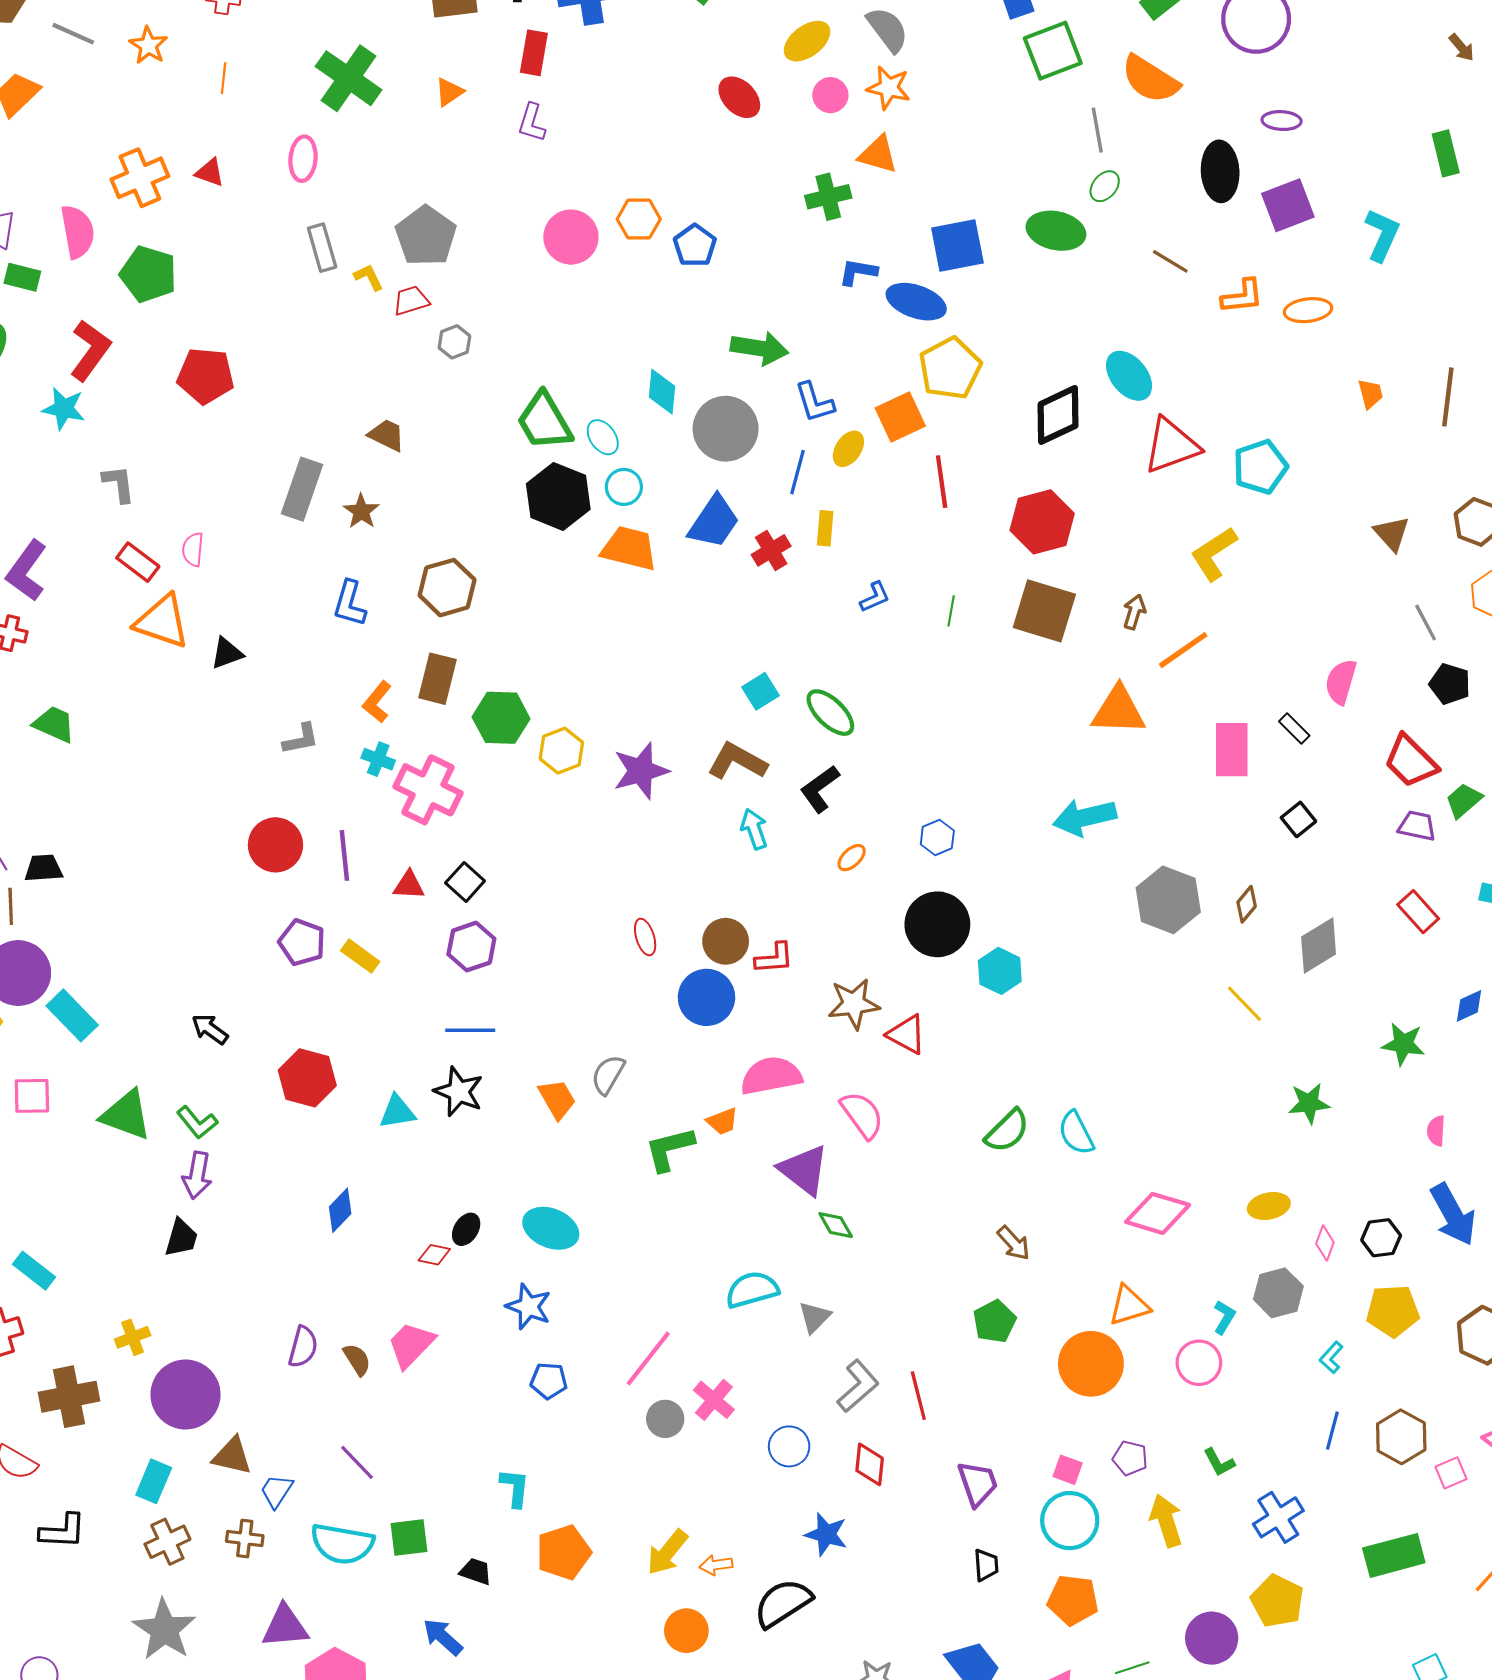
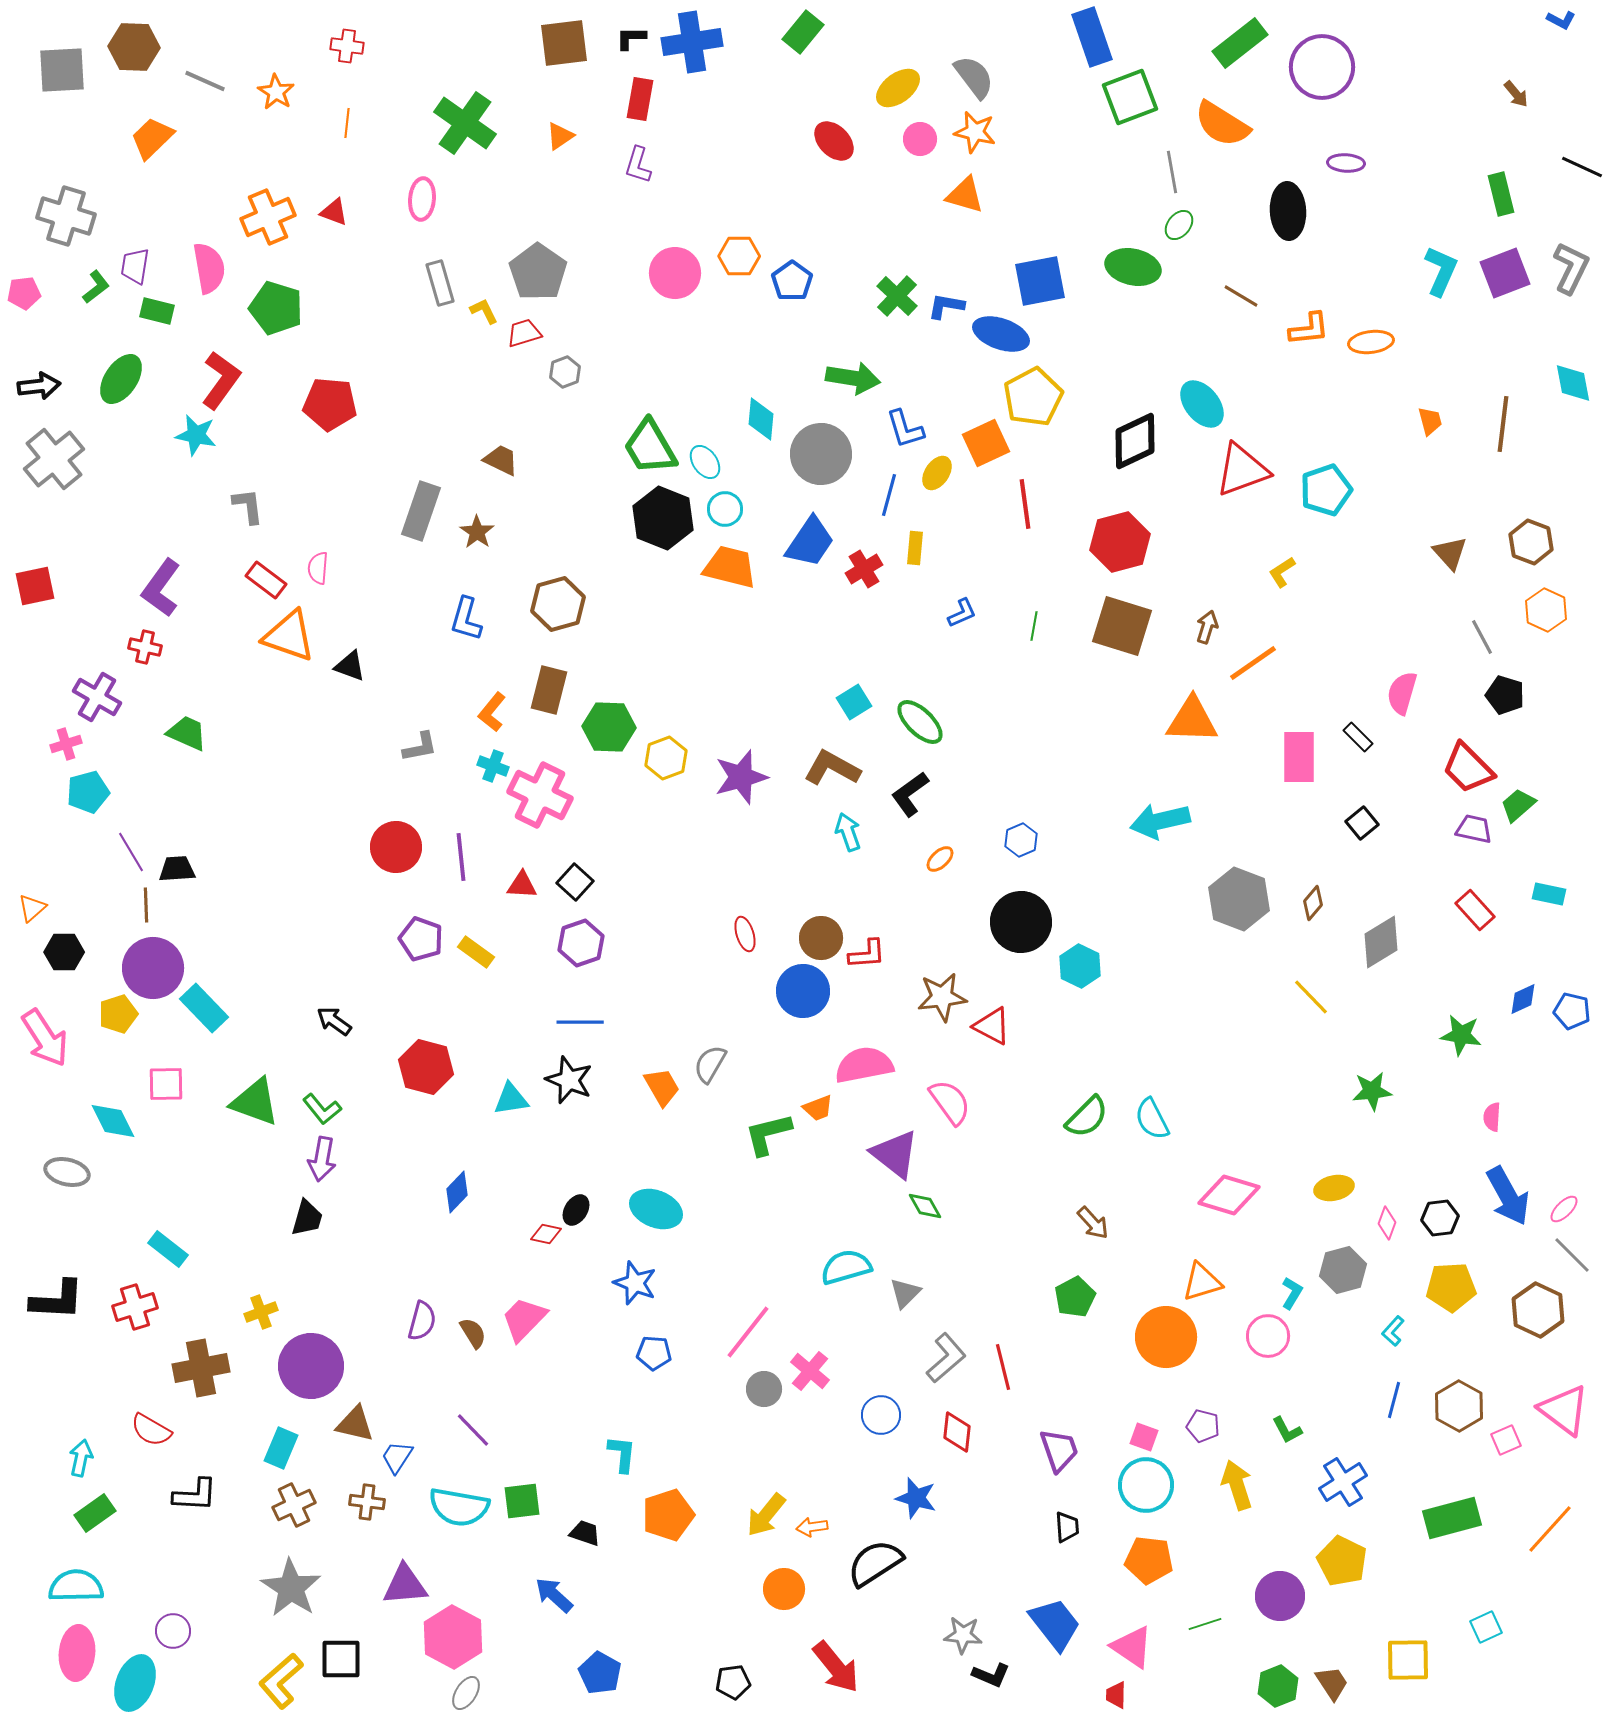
green cross: (828, 197) -> (897, 296), moved, turned -33
purple square: (1288, 205) -> (1505, 273), moved
yellow L-shape: (1214, 554) -> (1282, 572), size x0.6
black triangle: (227, 653) -> (350, 666), turned 40

